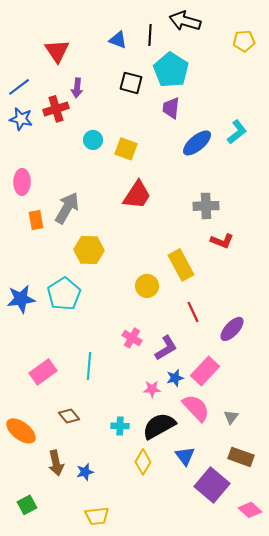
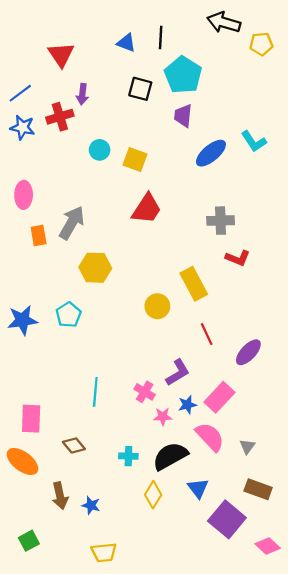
black arrow: (185, 21) -> (224, 22), moved
cyan L-shape: (237, 132) -> (254, 141), turned 95
cyan pentagon: (64, 294) -> (69, 315), size x0.7
pink cross: (132, 338) -> (145, 392), moved
pink rectangle: (43, 372) -> (31, 419), moved, turned -52
blue star: (85, 472) -> (91, 505), turned 30

